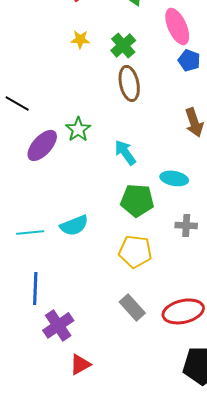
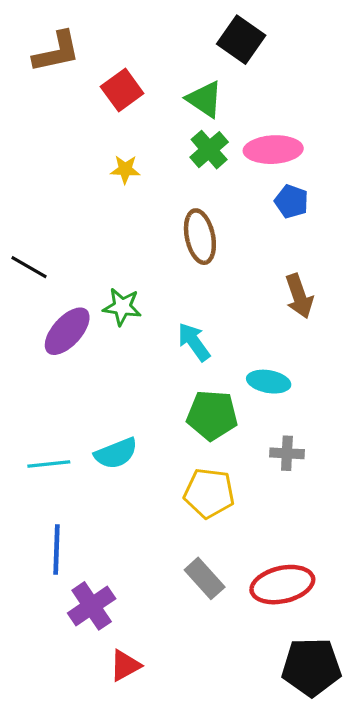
pink ellipse: (177, 26) -> (273, 150), turned -69
green cross: (123, 45) -> (209, 150), moved
green star: (78, 129) -> (122, 307), turned -30

